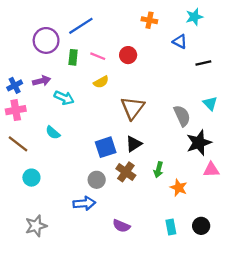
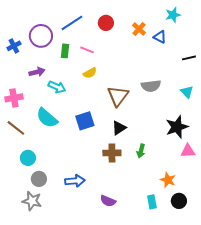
orange cross: (149, 20) -> (139, 29), moved, turned 32
red circle: (128, 55) -> (106, 23), moved
black line: (203, 63) -> (189, 58), moved
blue cross: (15, 85) -> (14, 46), moved
gray semicircle: (182, 116) -> (151, 86), moved, turned 108
cyan semicircle: (53, 133) -> (47, 118), size x1.6
blue square: (106, 147) -> (85, 121), moved
brown cross: (126, 172) -> (112, 153), turned -36
gray circle: (97, 180) -> (39, 179), moved
orange star: (179, 188) -> (168, 180), moved
gray star: (36, 226) -> (32, 201), turned 30

